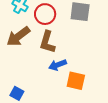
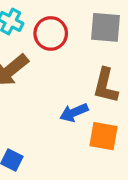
brown L-shape: (47, 42) -> (105, 86), moved

